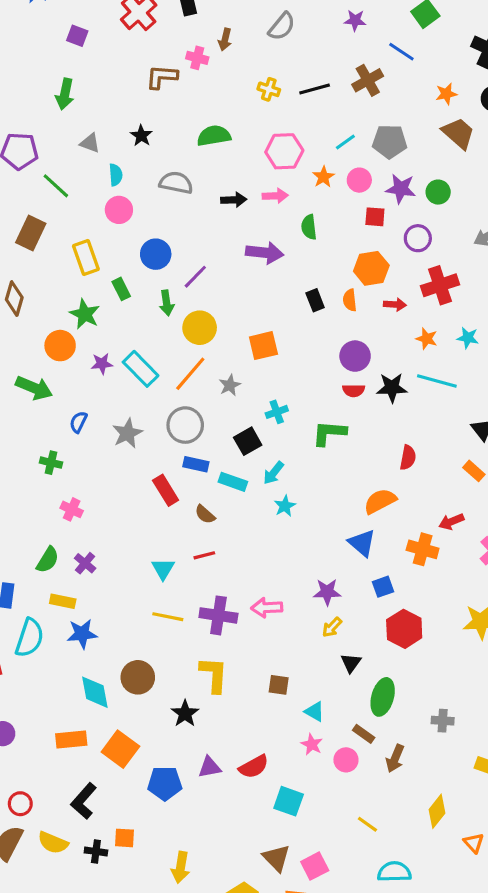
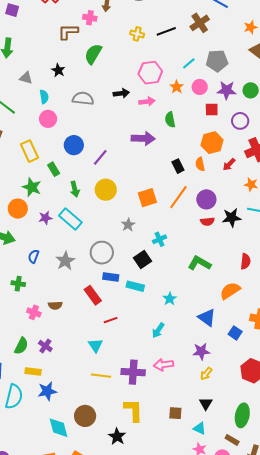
green semicircle: (214, 136) -> (93, 54), moved, turned -45
black arrow: (234, 200) -> (121, 93), moved
green arrow: (167, 303) -> (75, 189), moved
red arrow: (395, 305) -> (229, 164), turned 136
orange line: (190, 374) -> (178, 197), moved
green L-shape: (329, 433) -> (199, 263), moved, turned 30
cyan arrow: (273, 473) -> (158, 330), moved
brown semicircle: (205, 514) -> (55, 305), moved, turned -40
blue triangle: (362, 543) -> (207, 318), moved
red line: (204, 555) -> (111, 320), moved
blue square: (383, 587) -> (235, 333), moved, turned -32
black triangle: (351, 663) -> (206, 404), moved

